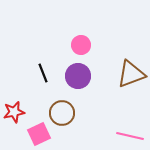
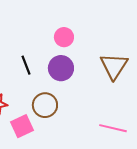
brown triangle: (131, 74) -> (114, 66), turned -36

